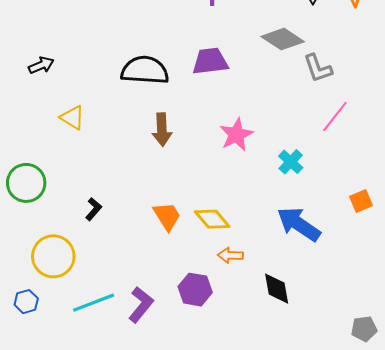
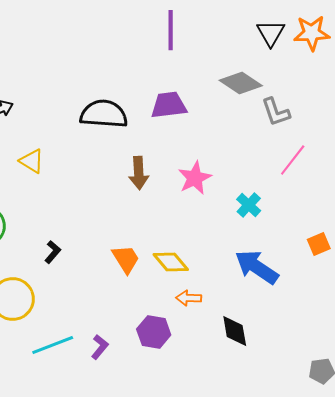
brown arrow: (162, 130) -> (139, 173), moved
purple L-shape: (141, 305) -> (100, 347), size x0.7

